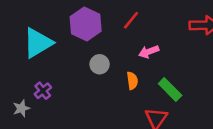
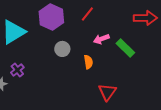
green rectangle: (170, 89) -> (125, 48), moved

